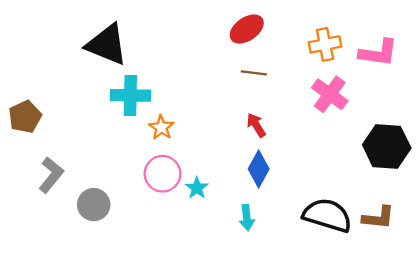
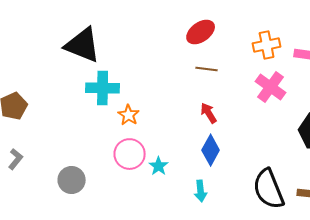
gray L-shape: (51, 175) -> (16, 159), moved, size x0.7
black semicircle: (327, 215) -> (269, 189), turned -129

